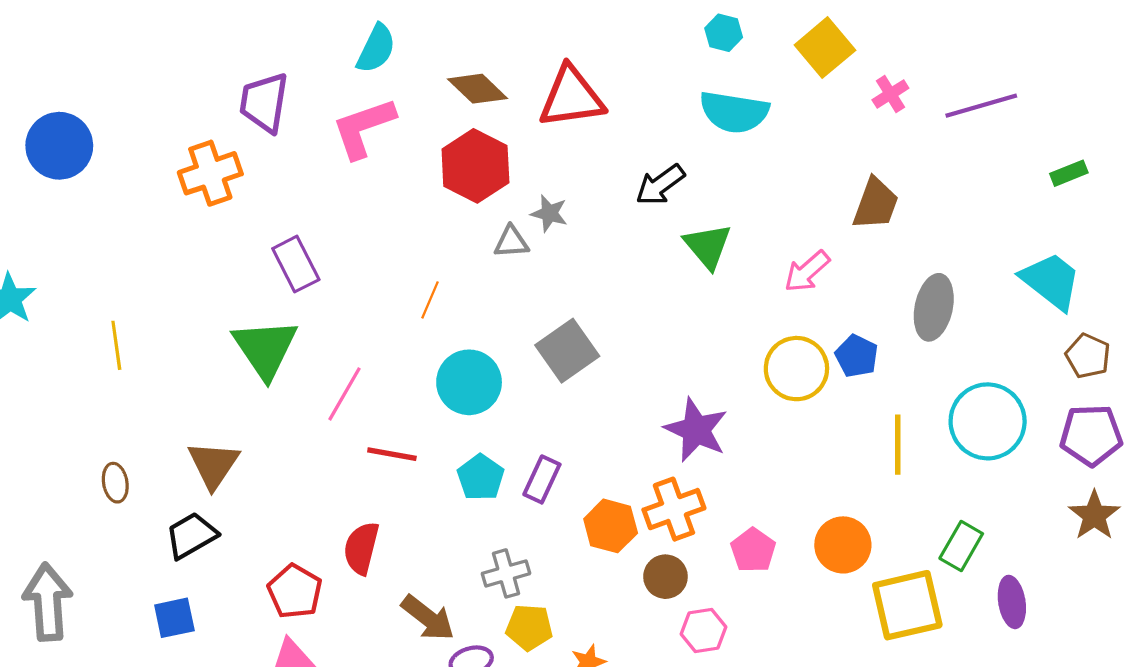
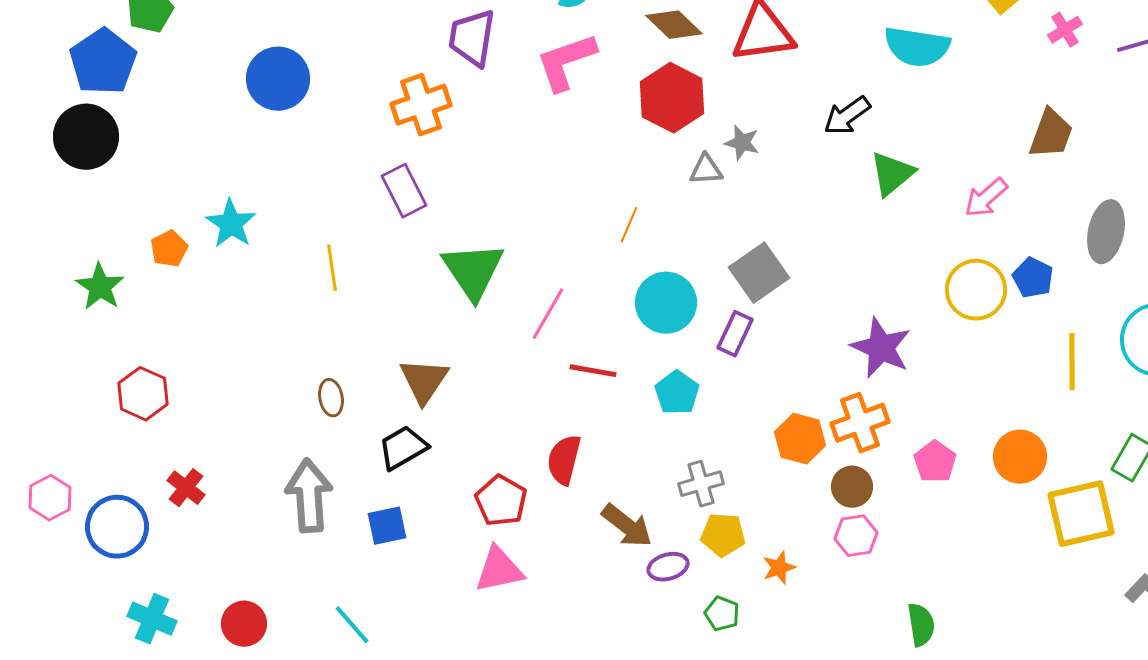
green triangle: (708, 246) -> (892, 174), turned 30
purple rectangle: (296, 264) -> (404, 191), moved
purple rectangle: (542, 479) -> (735, 334), moved
gray arrow: (48, 602) -> (309, 496), moved
pink hexagon: (704, 630) -> (856, 536), moved

